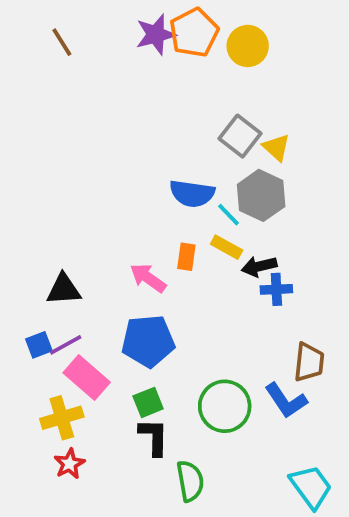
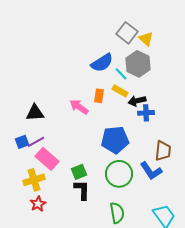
blue semicircle: (192, 194) -> (102, 63), turned -40
blue pentagon: (148, 341) -> (115, 140), moved
green semicircle: (190, 481) -> (117, 213), moved

